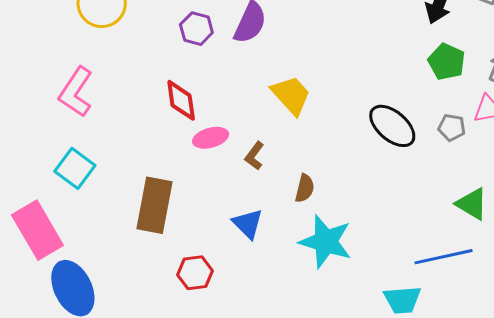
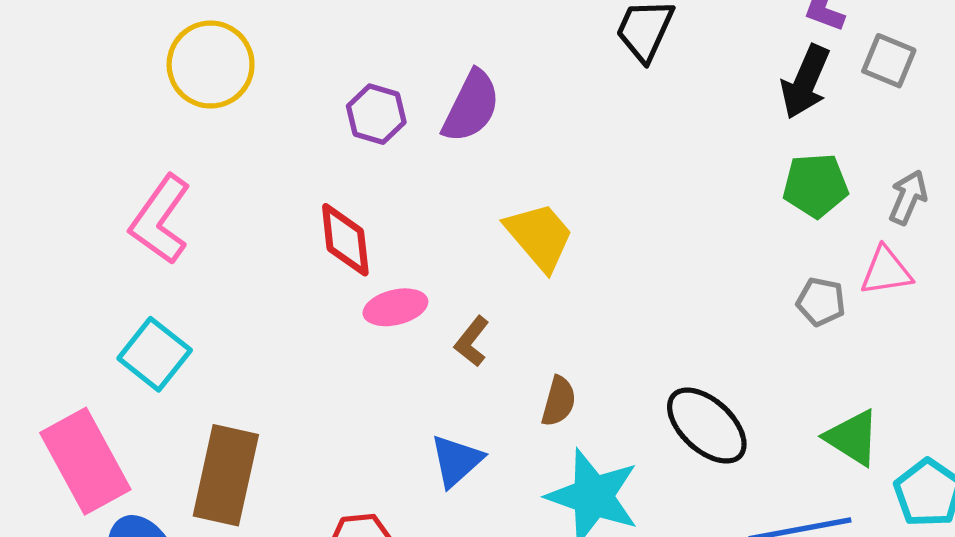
green pentagon: (447, 62) -> (815, 185), turned -30
black ellipse: (392, 126) -> (707, 426), moved
brown rectangle: (155, 205) -> (226, 475), moved
blue triangle: (248, 224) -> (456, 461), turned 32

